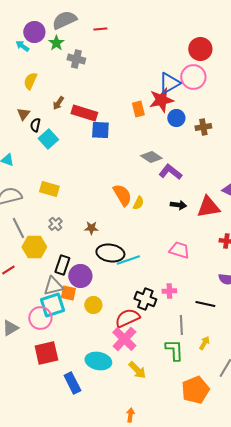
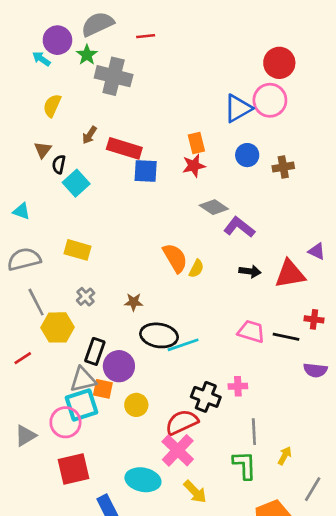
gray cross: (76, 59) -> (114, 76), size x1.5
red star: (161, 100) -> (194, 166), moved, size x0.7
black line: (205, 304) -> (286, 337), moved

